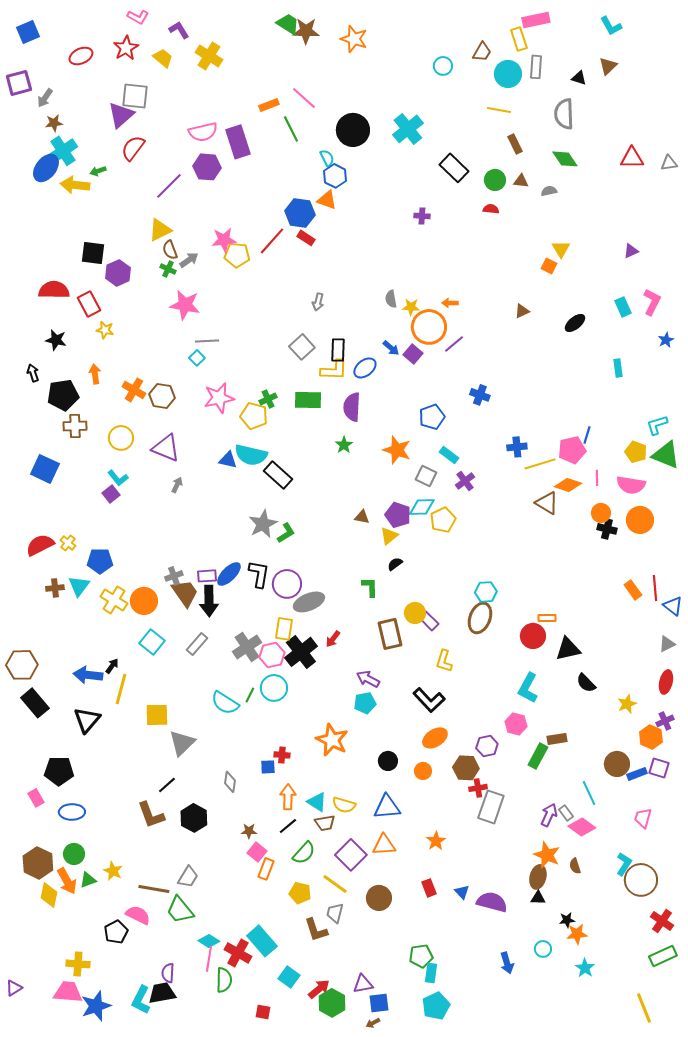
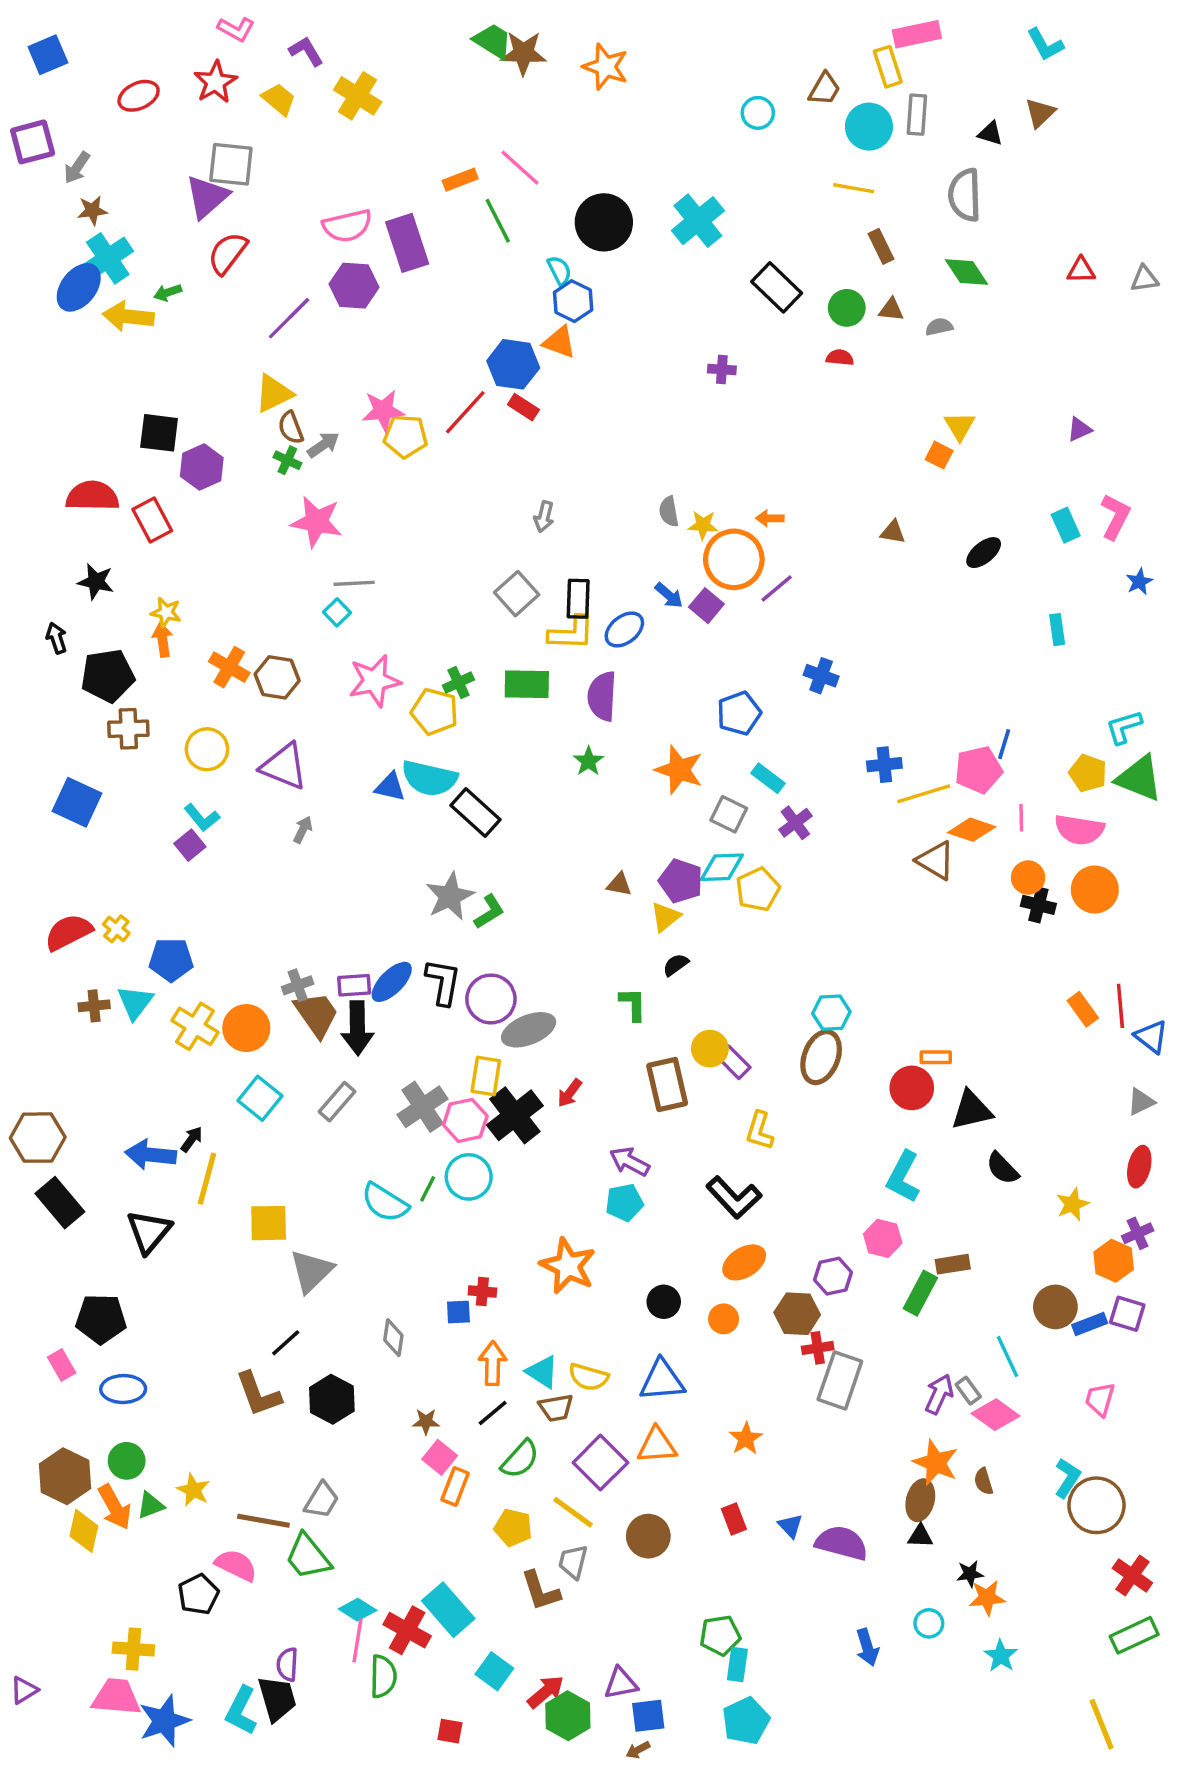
red triangle: (632, 158) -> (1081, 270), size x0.7
brown triangle: (522, 311) -> (893, 532), turned 35
yellow star: (105, 330) -> (166, 612), moved
black trapezoid: (162, 993) -> (277, 1699), turned 84

